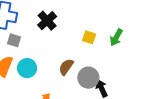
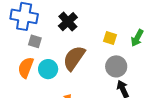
brown semicircle: (66, 67) -> (74, 58), moved, size x1.5
gray circle: (88, 78) -> (116, 66), moved

